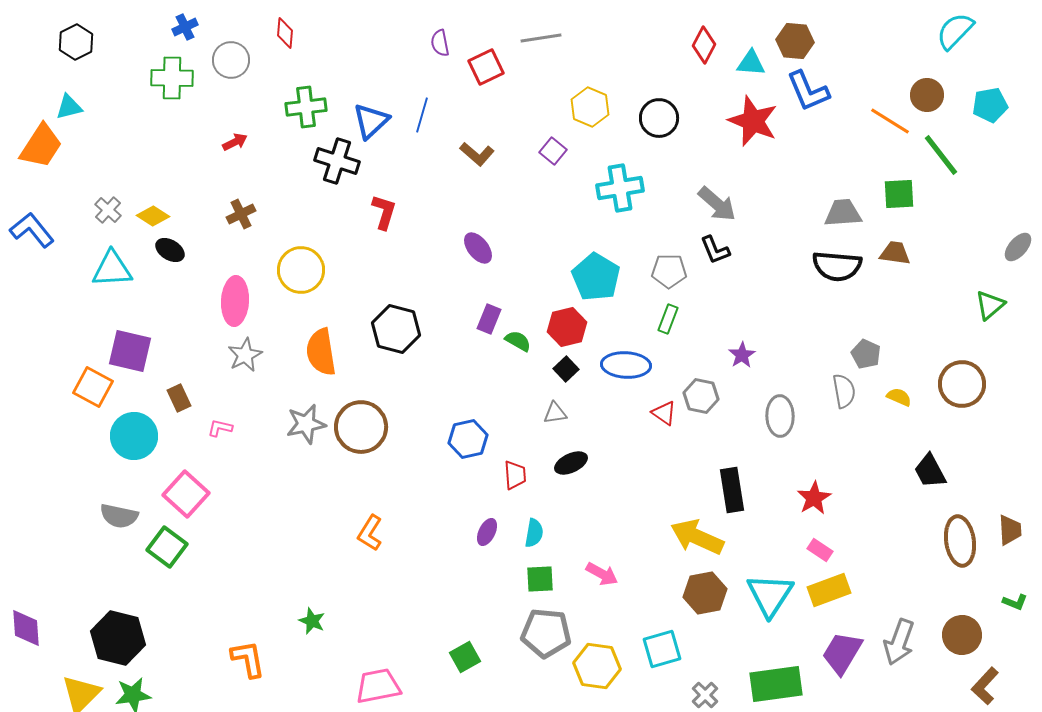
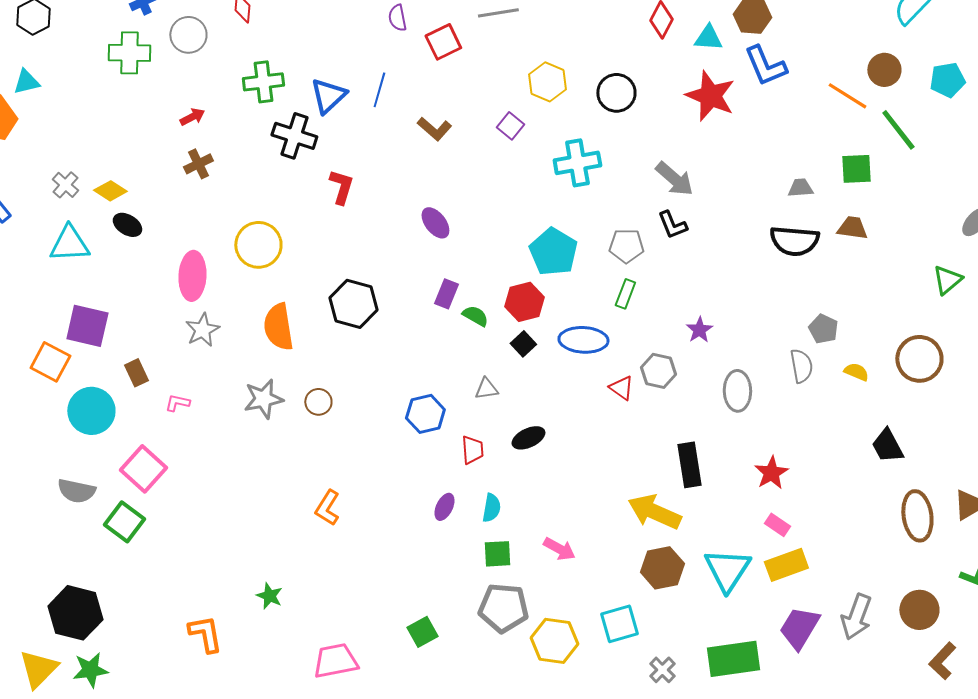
gray trapezoid: (843, 213) -> (800, 188), size x0.7
brown cross: (241, 214) -> (198, 164), moved
gray triangle: (555, 413) -> (486, 389), moved
brown circle: (361, 427) -> (318, 402), size x0.5

